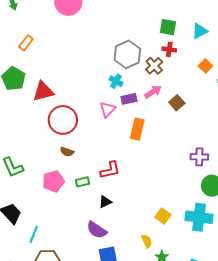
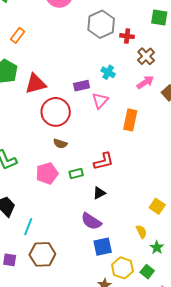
red cross: (169, 49) -> (127, 36), moved
gray hexagon: (127, 54) -> (101, 24), moved
purple rectangle: (129, 99) -> (82, 86), moved

